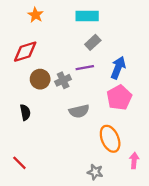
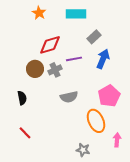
orange star: (36, 15) -> (39, 13), moved
gray rectangle: (93, 42) -> (94, 37), moved
red diamond: (25, 52) -> (50, 45), moved
pink pentagon: (119, 97) -> (109, 96), moved
red line: (19, 163) -> (25, 133), moved

